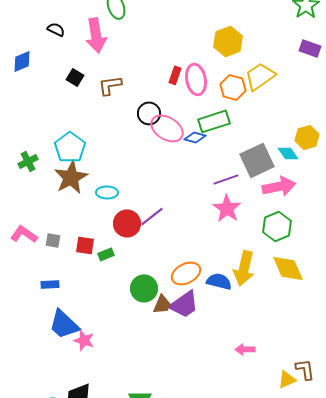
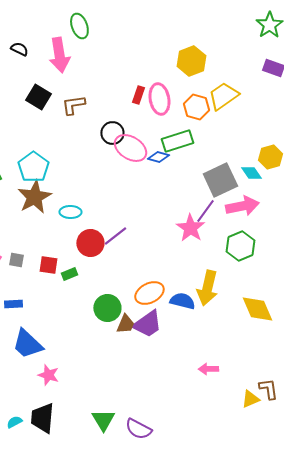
black square: (75, 77) -> (38, 97), size x1.4
purple line: (226, 179) -> (205, 211), moved, turned -35
yellow diamond: (288, 268) -> (257, 309), moved
pink star: (84, 340) -> (48, 375), moved

